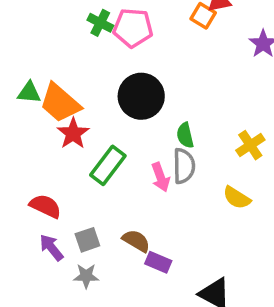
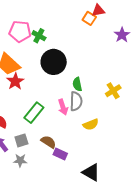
green cross: (100, 23) -> (39, 36), moved
pink pentagon: (133, 28) -> (20, 31), moved
green rectangle: (108, 165) -> (34, 113), moved
yellow semicircle: (237, 198) -> (91, 124), moved, turned -56

